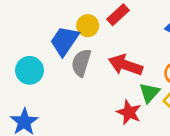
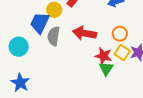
green triangle: (149, 93) -> (106, 69), moved
red star: (129, 112) -> (103, 56), moved

